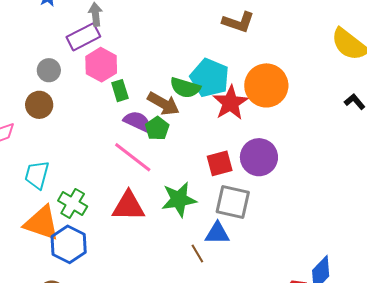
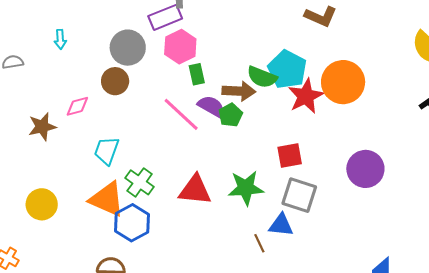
gray circle: (49, 70) -> (128, 48), size x1.5
brown arrow: (163, 104) -> (239, 91), turned -32
pink line: (133, 157) -> (181, 114), moved
purple circle: (259, 157) -> (365, 169), moved

